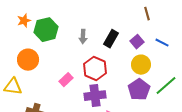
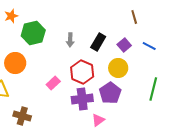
orange star: (24, 21) -> (11, 16), moved
yellow circle: (141, 65) -> (118, 68), moved
green line: (166, 86) -> (153, 89), turned -35
purple pentagon: (139, 90) -> (110, 93), moved

